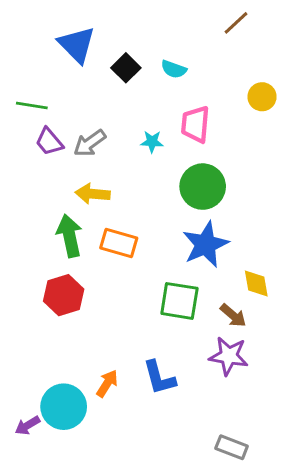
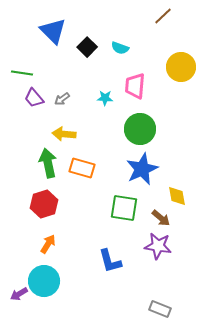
yellow circle: (262, 97) -> (181, 67), size x1.5
gray arrow: (90, 143) -> (62, 99), size x0.7
orange arrow: (107, 383) -> (48, 244), moved

